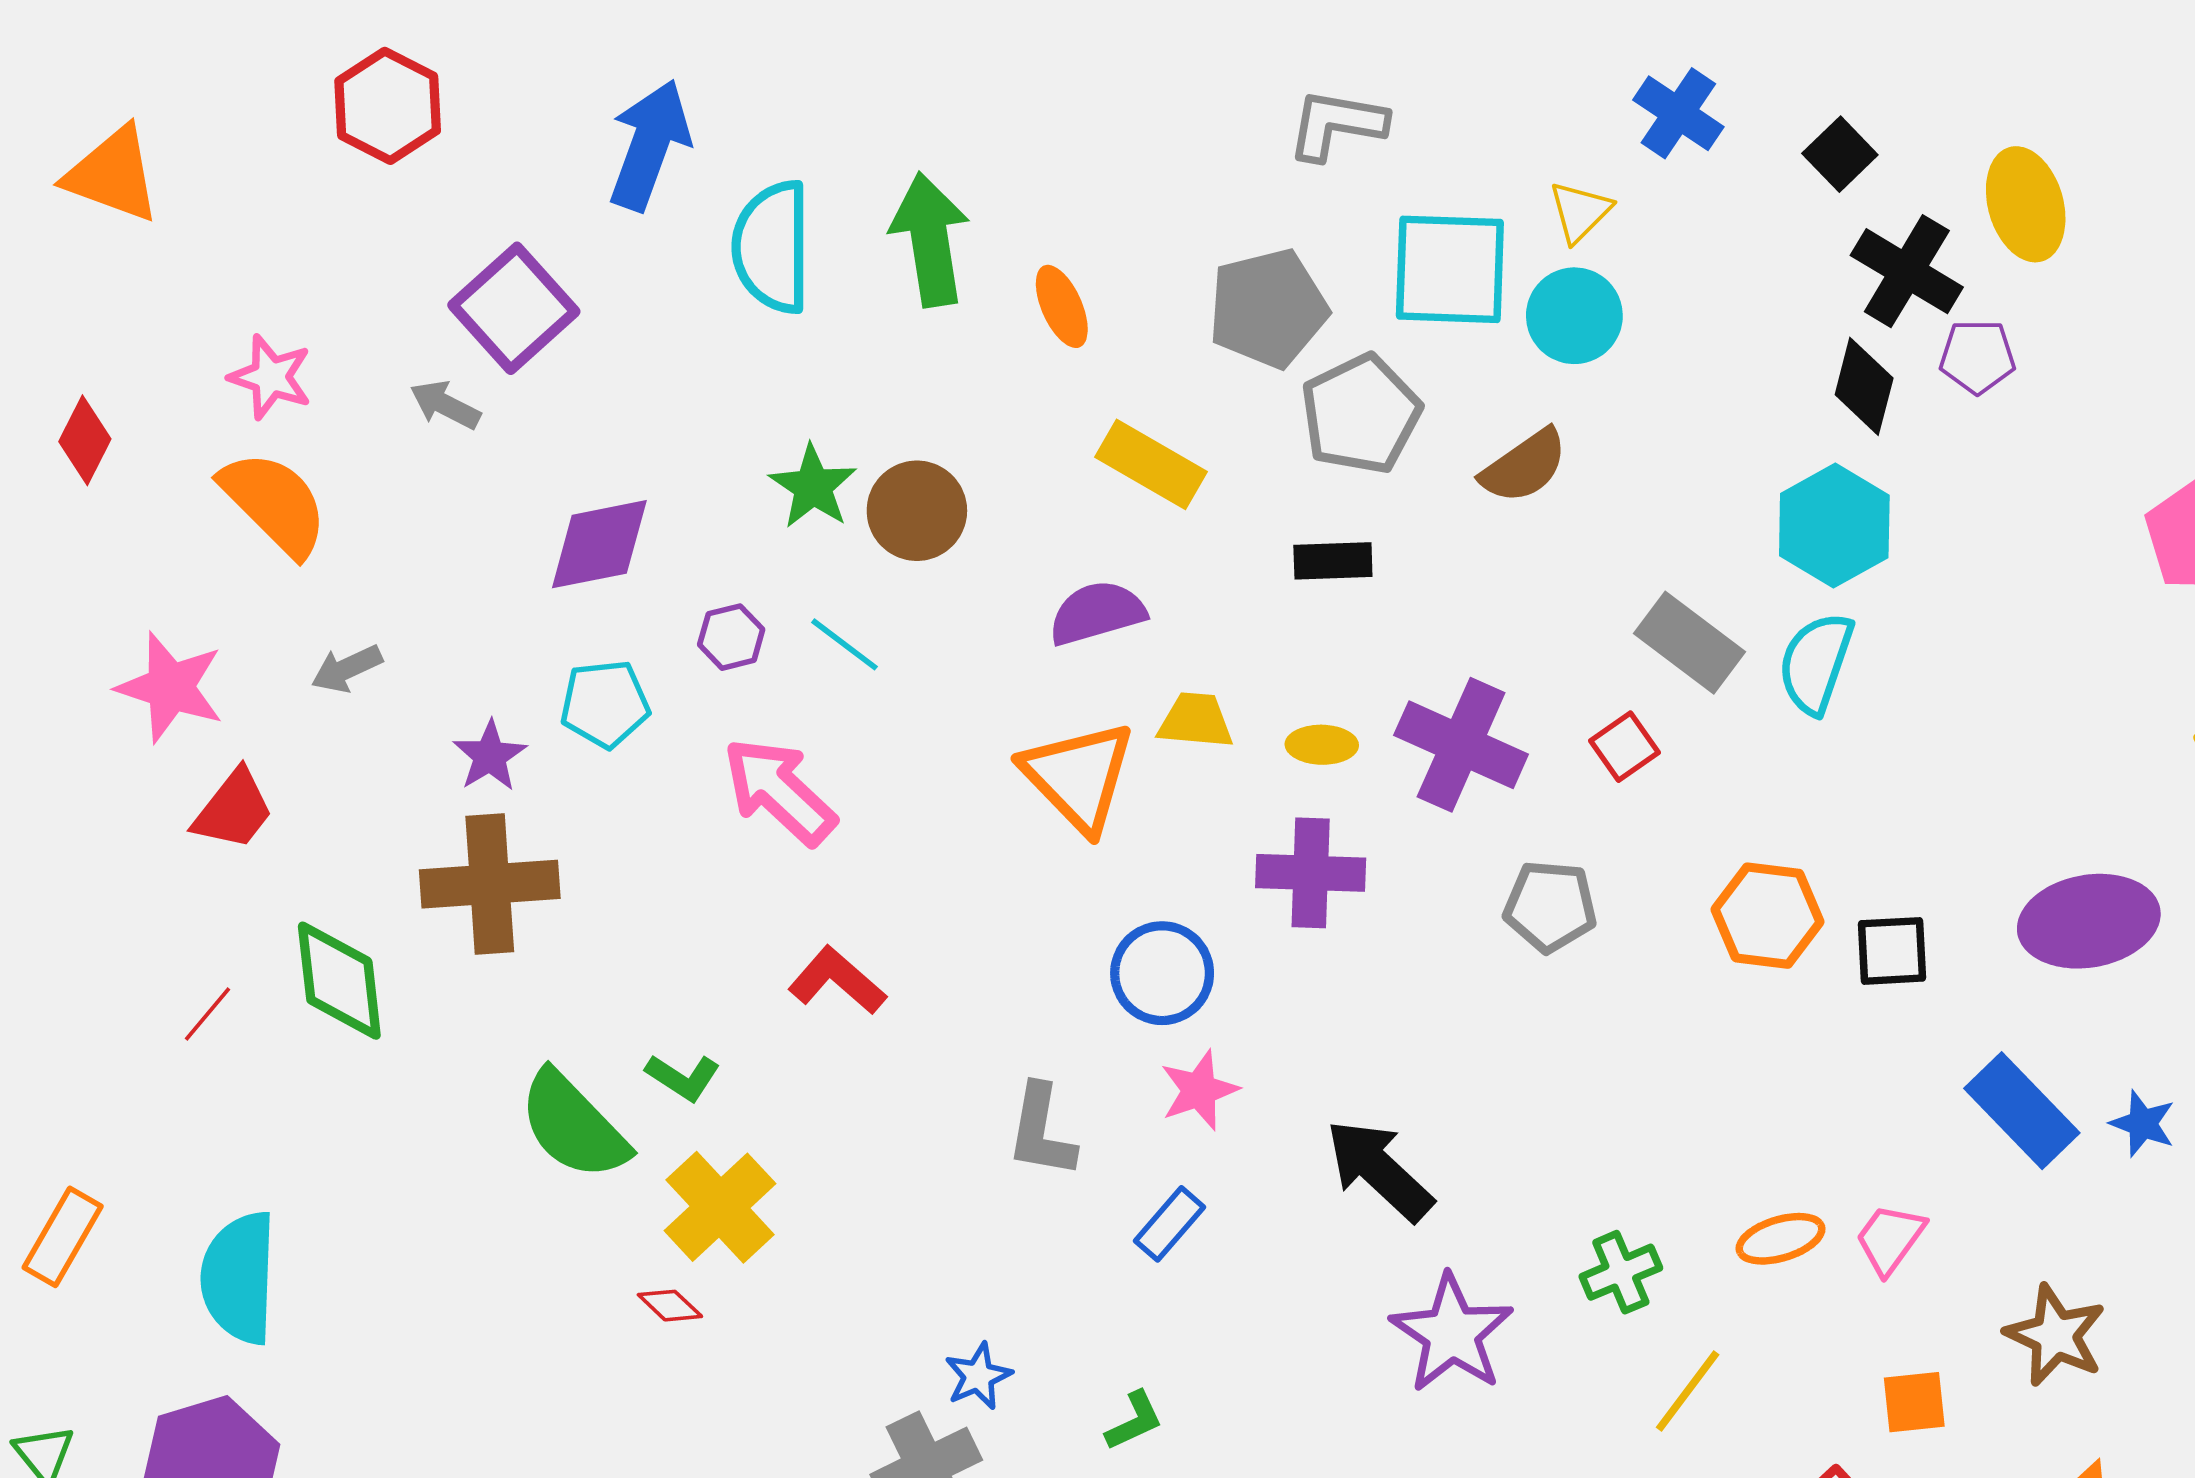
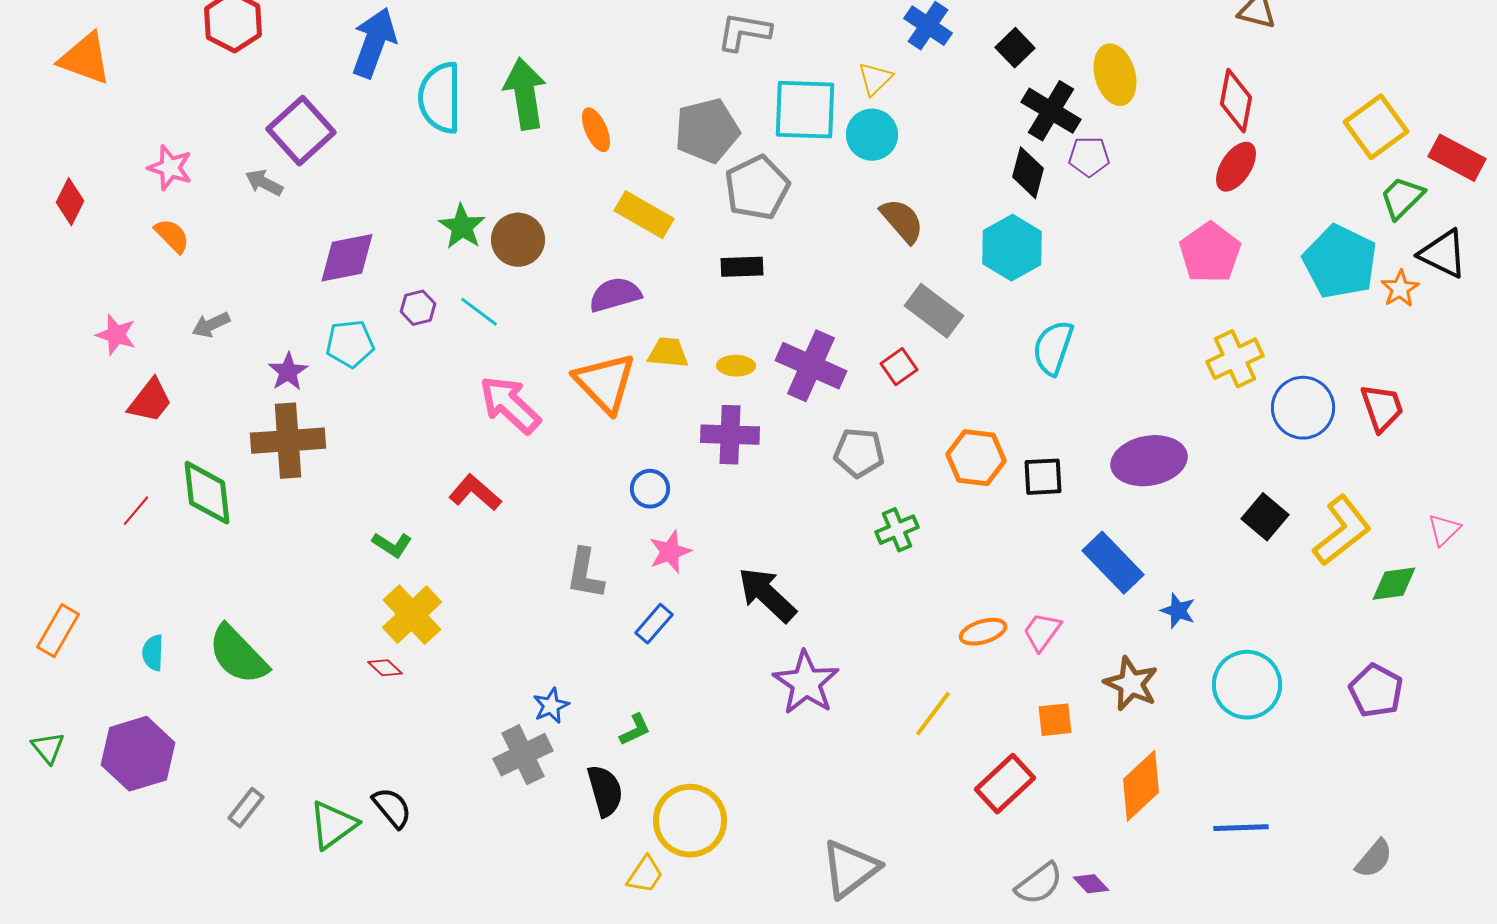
brown semicircle: (1524, 466) -> (902, 221), moved, turned -96
orange semicircle: (274, 503) -> (172, 236), size x0.6
cyan semicircle: (1816, 663) -> (1053, 348), moved
pink star: (170, 687) -> (116, 335), size x0.7
pink arrow: (779, 791) -> (510, 405), moved
blue circle: (1162, 973) -> (650, 489), size x0.7
blue star: (2143, 1124) -> (1178, 611), moved
green semicircle: (573, 1125) -> (238, 655), moved
green cross: (1621, 1272) -> (897, 530), moved
cyan semicircle: (239, 1278) -> (153, 653), size x0.5

